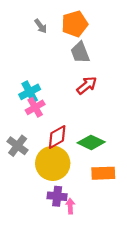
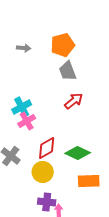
gray arrow: (41, 26) -> (24, 48), moved, turned -48
yellow circle: (53, 163) -> (43, 172), size x0.7

